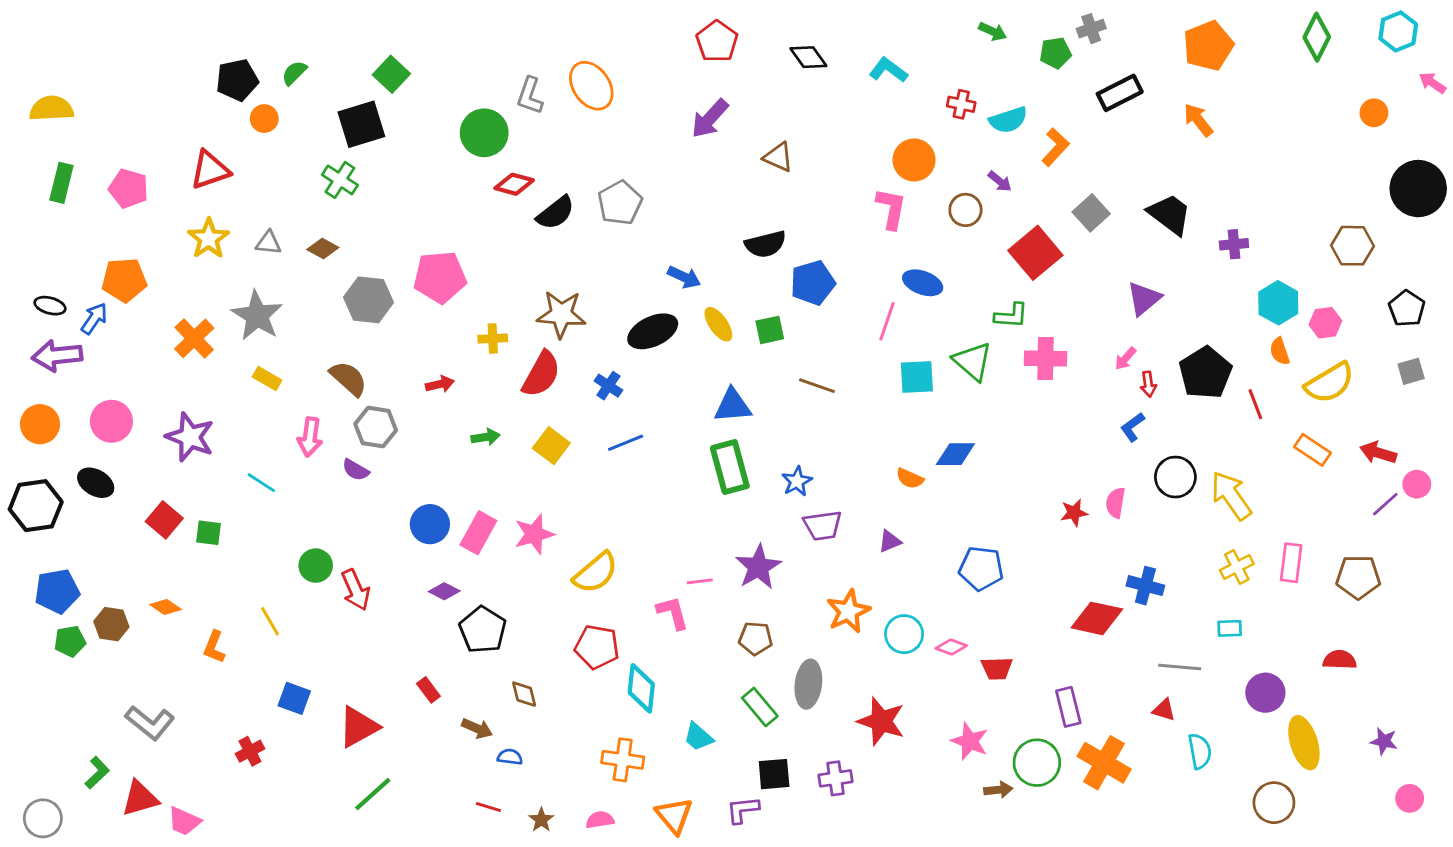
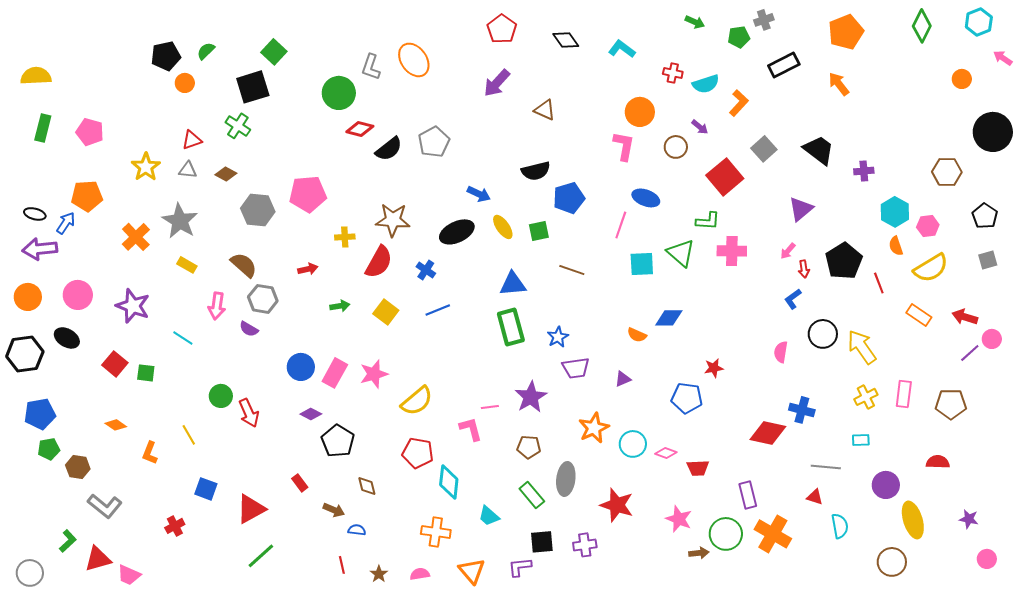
red triangle: (210, 170) -> (192, 140), moved, size x0.7
red star: (1074, 513) -> (714, 368), moved
brown hexagon: (111, 624) -> (78, 467), moved
red line: (488, 807) -> (342, 565), turned 60

